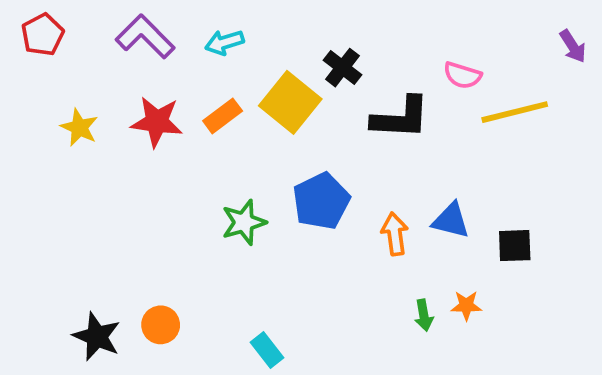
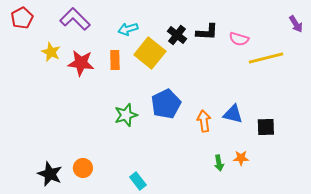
cyan arrow: (224, 42) -> (128, 29), moved
orange rectangle: (223, 116) -> (115, 60), turned -54
black L-shape: (401, 118) -> (207, 32), moved, size x0.7
yellow star: (79, 128) -> (51, 52), moved

